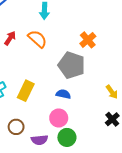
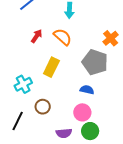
yellow rectangle: (26, 91) -> (51, 67), moved
brown circle: (16, 127) -> (43, 107), moved

